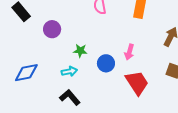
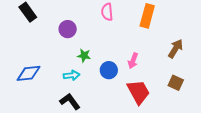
purple circle: (52, 29) -> (68, 29), moved

